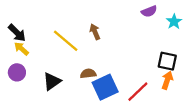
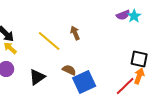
cyan star: (174, 22) -> (134, 16), moved
brown semicircle: (88, 74) -> (69, 70), turned 32
red line: (138, 92) -> (125, 86), moved

